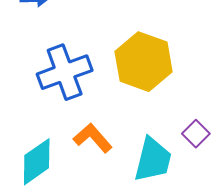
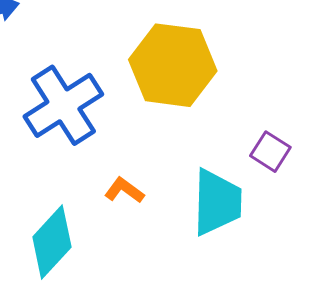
orange L-shape: (93, 138) -> (124, 190), size x0.7

